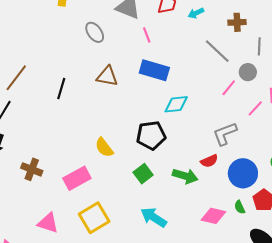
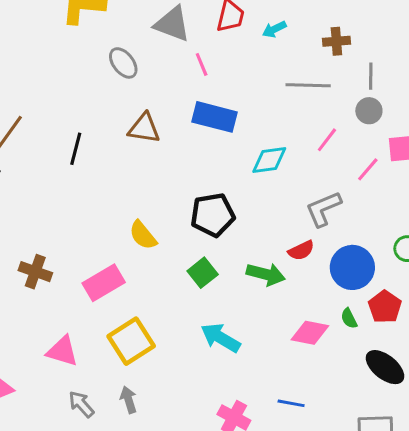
gray line: (217, 51) -> (308, 85), turned -40
gray circle: (248, 72) -> (369, 111), moved
cyan diamond: (176, 104) -> (269, 160), moved

